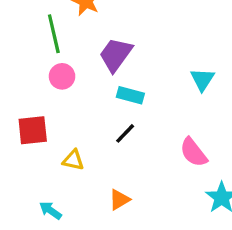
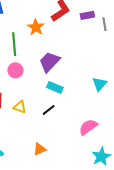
pink semicircle: (194, 152) -> (88, 127), turned 84
yellow triangle: (73, 160) -> (20, 107), moved

